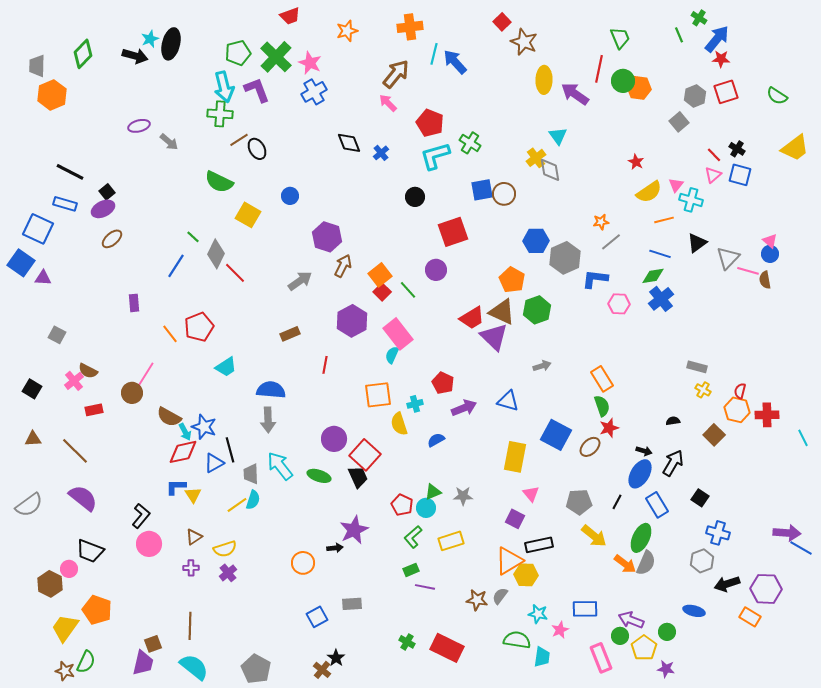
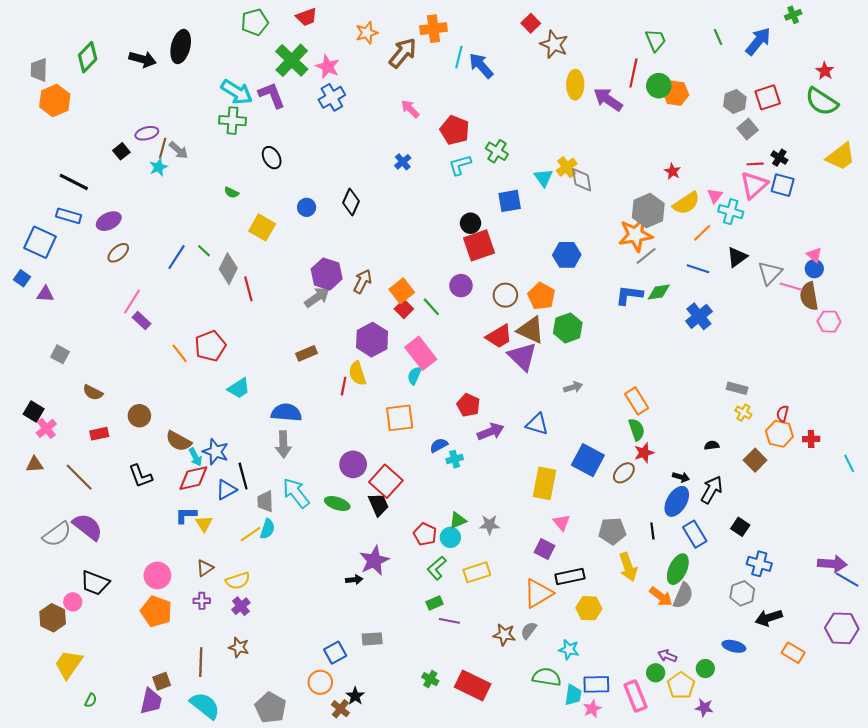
green cross: (699, 18) -> (793, 15), moved, turned 35
cyan star: (150, 39) -> (158, 167), moved
green pentagon: (238, 53) -> (255, 22), moved
red star: (721, 59) -> (825, 71), moved, turned 30
brown arrow: (396, 74) -> (403, 53), moved
cyan arrow: (224, 87) -> (237, 92), turned -44
green semicircle: (777, 96) -> (822, 102), size x1.5
gray square: (679, 122) -> (748, 129), moved
cyan triangle: (558, 136) -> (543, 178), moved
brown line: (239, 140) -> (163, 148), moved, turned -42
black diamond: (349, 143) -> (351, 202), moved, turned 45
red line: (714, 155) -> (755, 164), turned -49
cyan L-shape: (435, 156) -> (460, 165), size x0.7
pink triangle: (713, 175) -> (754, 185), size x1.6
green semicircle: (219, 182) -> (231, 193), size x0.5
black square: (107, 192) -> (121, 151), moved
brown circle: (504, 194) -> (505, 295), moved
black circle: (415, 197) -> (470, 223), moved
orange line: (664, 220) -> (702, 233), turned -30
orange star: (601, 222) -> (636, 235), size x2.0
purple hexagon: (327, 237) -> (327, 274), moved
gray hexagon: (565, 258) -> (648, 211), moved
blue square: (21, 263) -> (22, 278), size x0.6
blue line: (176, 266) -> (176, 257), moved
red line: (235, 273) -> (248, 289), turned 30
green diamond: (653, 276) -> (659, 292), moved
brown semicircle: (765, 280) -> (809, 296), size x1.5
purple rectangle: (134, 303) -> (142, 321), turned -42
pink hexagon: (619, 304) -> (829, 322), moved
pink line: (146, 374) -> (132, 301), moved
pink cross: (74, 381) -> (46, 428), moved
cyan cross: (415, 404) -> (455, 459), moved
red cross: (767, 415) -> (811, 439), size x0.7
yellow semicircle: (399, 424) -> (357, 373), moved
blue semicircle: (436, 440) -> (439, 445), moved
black line: (617, 502) -> (652, 531), turned -35
gray semicircle: (29, 505) -> (57, 534), moved
black L-shape: (141, 516) -> (140, 476), moved, turned 120
yellow arrow: (594, 536) -> (628, 567), turned 32
orange circle: (303, 563) -> (320, 682), moved
yellow hexagon: (526, 575) -> (589, 608), moved
purple hexagon: (766, 589) -> (842, 628), moved
blue rectangle: (585, 609) -> (596, 684), moved
orange pentagon: (97, 610) -> (156, 611), moved
purple arrow: (631, 620) -> (667, 656), size x0.7
pink star: (560, 630) -> (592, 709), moved
green semicircle: (86, 662) -> (91, 700), size x0.6
brown star: (65, 671) -> (239, 647), moved

